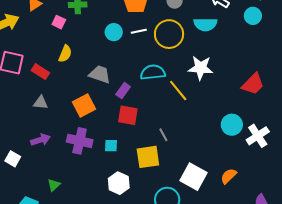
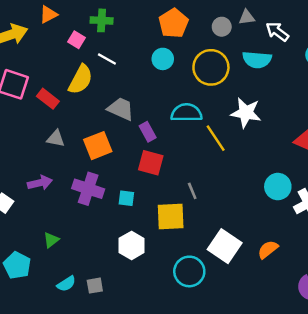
white line: (139, 31) -> (107, 59), moved, turned 35
cyan circle: (114, 32) -> (163, 59), moved
yellow semicircle: (65, 54) -> (81, 80), size x1.4
purple rectangle: (123, 91) -> (148, 132), turned -70
gray triangle: (41, 103) -> (56, 138), moved

